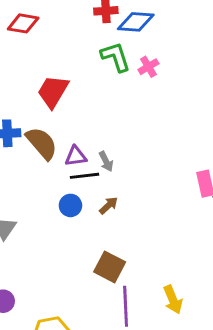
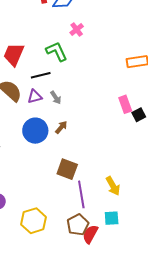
green L-shape: (116, 57) -> (57, 51), moved
black line: (84, 176) -> (41, 75), moved
blue circle: (70, 205) -> (35, 131), size x1.6

